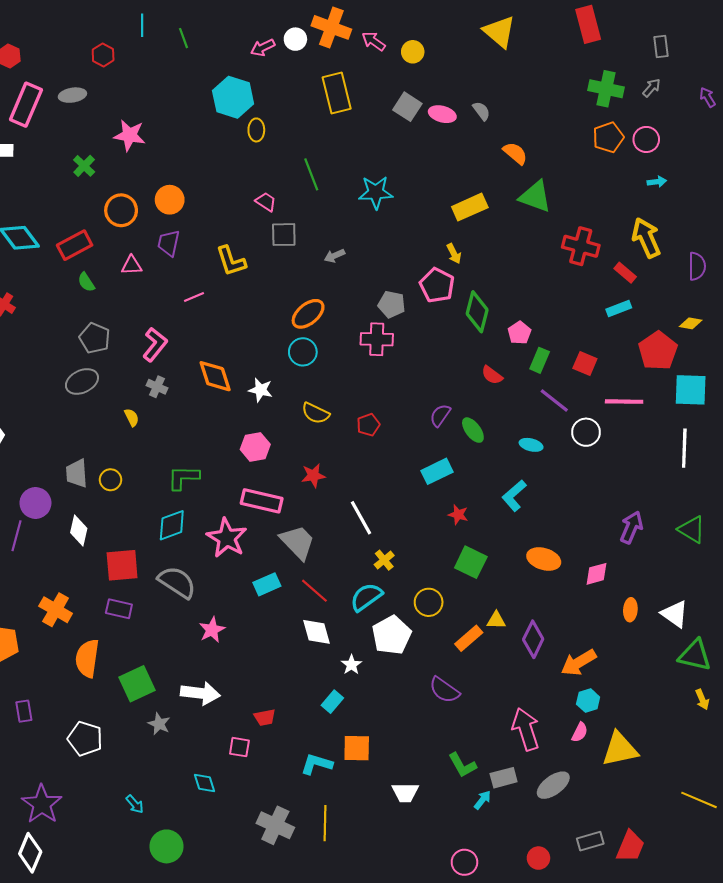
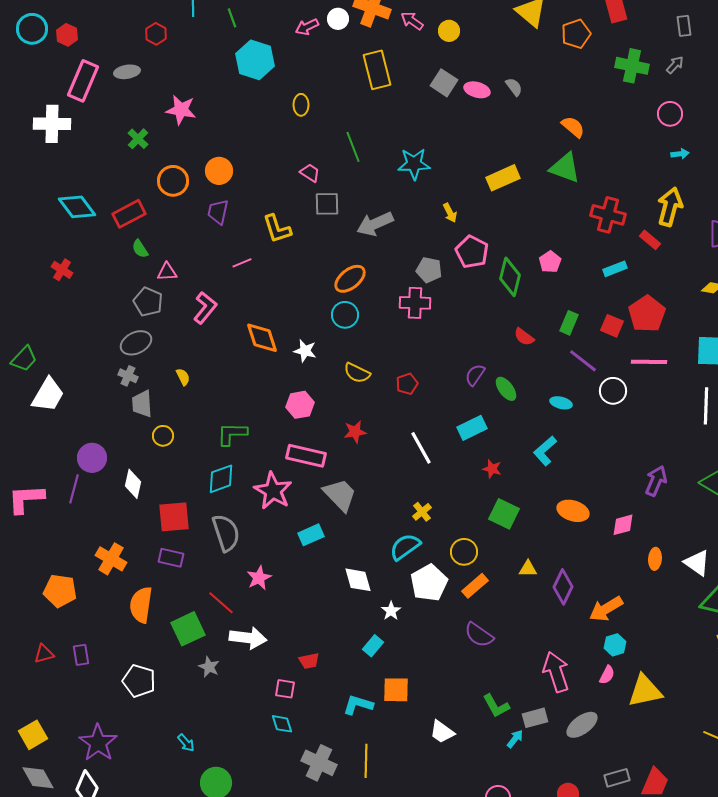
cyan hexagon: (233, 97) -> (255, 60), moved
orange pentagon: (608, 137) -> (576, 34), moved
orange semicircle: (515, 153) -> (573, 127), moved
yellow arrow: (646, 238) -> (670, 207), turned 39
yellow arrow: (454, 254) -> (450, 213), moved
gray arrow: (335, 256) -> (375, 224), size x1.8
pink triangle: (132, 265) -> (167, 272), moved
cyan rectangle: (619, 309) -> (615, 269), moved
pink pentagon: (519, 333) -> (550, 262), moved
red pentagon: (658, 351) -> (647, 314), moved
gray cross: (157, 387) -> (128, 376), moved
gray trapezoid: (77, 473) -> (142, 404), moved
white line: (361, 518) -> (421, 448), moved
gray semicircle: (177, 582) -> (226, 533), turned 39
red line: (314, 591) -> (221, 603), moved
orange rectangle: (469, 638) -> (475, 586), moved
cyan diamond: (205, 783) -> (282, 724), moved
white trapezoid: (405, 793) -> (442, 732), turned 36

